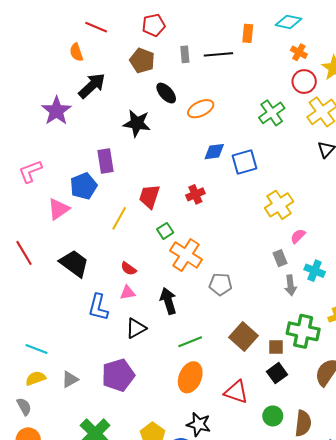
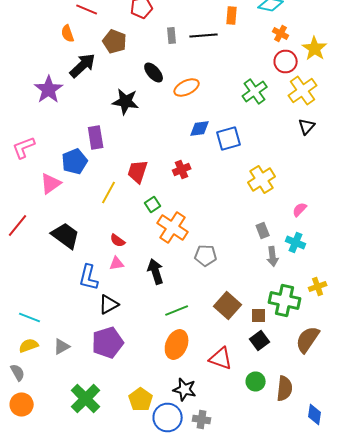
brown pentagon: (142, 61) -> (115, 42), moved
pink semicircle: (298, 236) -> (300, 210), moved
red line: (24, 253) -> (18, 226), turned 70
black triangle: (136, 328) -> (109, 304), moved

